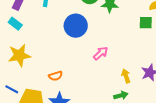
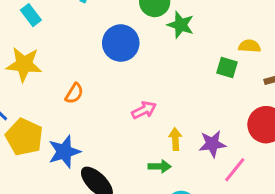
pink arrow: (101, 53) -> (144, 110), moved
orange semicircle: (56, 76) -> (74, 93), moved, turned -56

